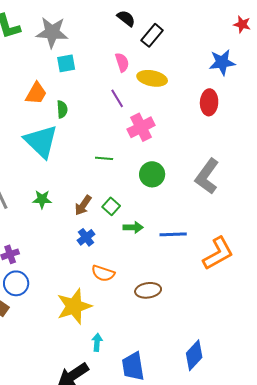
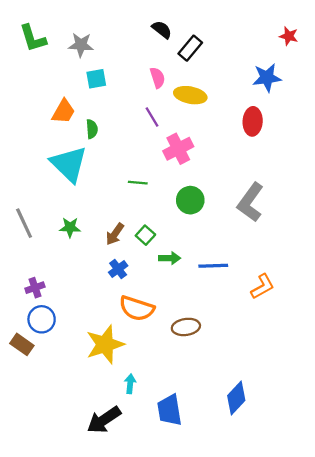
gray star: (52, 32) -> (81, 45), size x0.7
orange L-shape: (218, 253) -> (262, 286), size x0.7
orange semicircle: (103, 273) -> (137, 308), size x1.4

